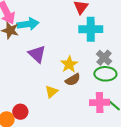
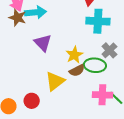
green ellipse: (105, 74) -> (95, 65), moved
yellow triangle: (51, 92) -> (55, 81), size x1.5
red circle: (20, 112) -> (32, 101), moved

